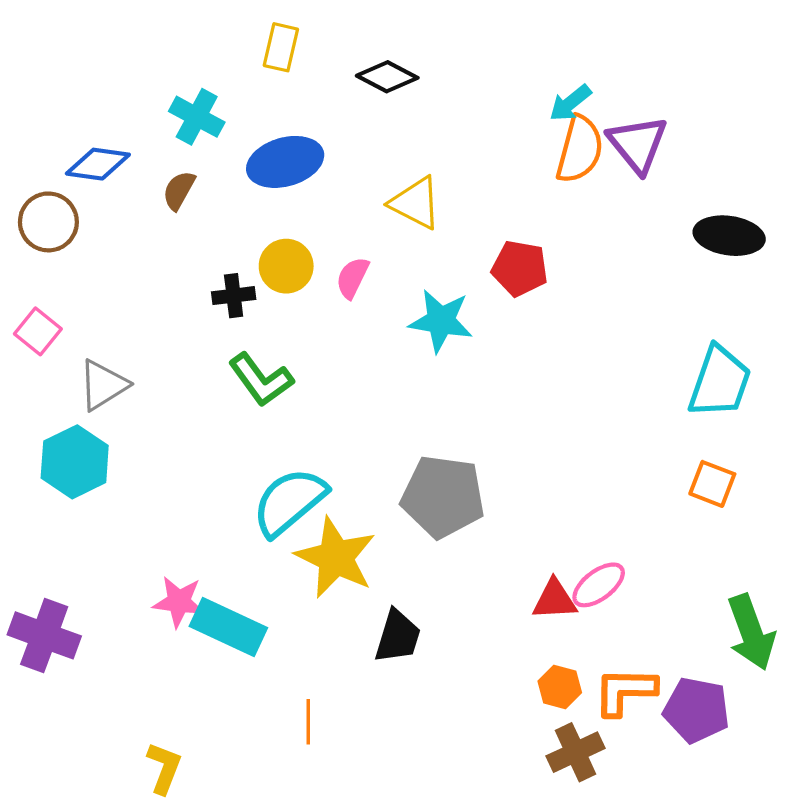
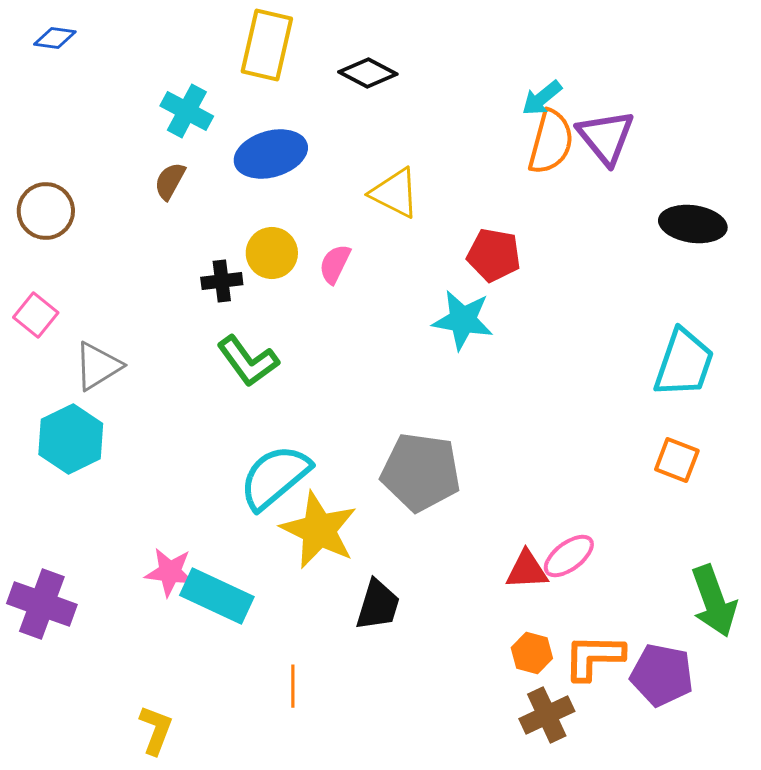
yellow rectangle: (281, 47) -> (267, 45), size x1.5
blue diamond: (98, 164) -> (55, 38), moved, size x0.7
cyan star: (441, 321) -> (463, 320), moved

